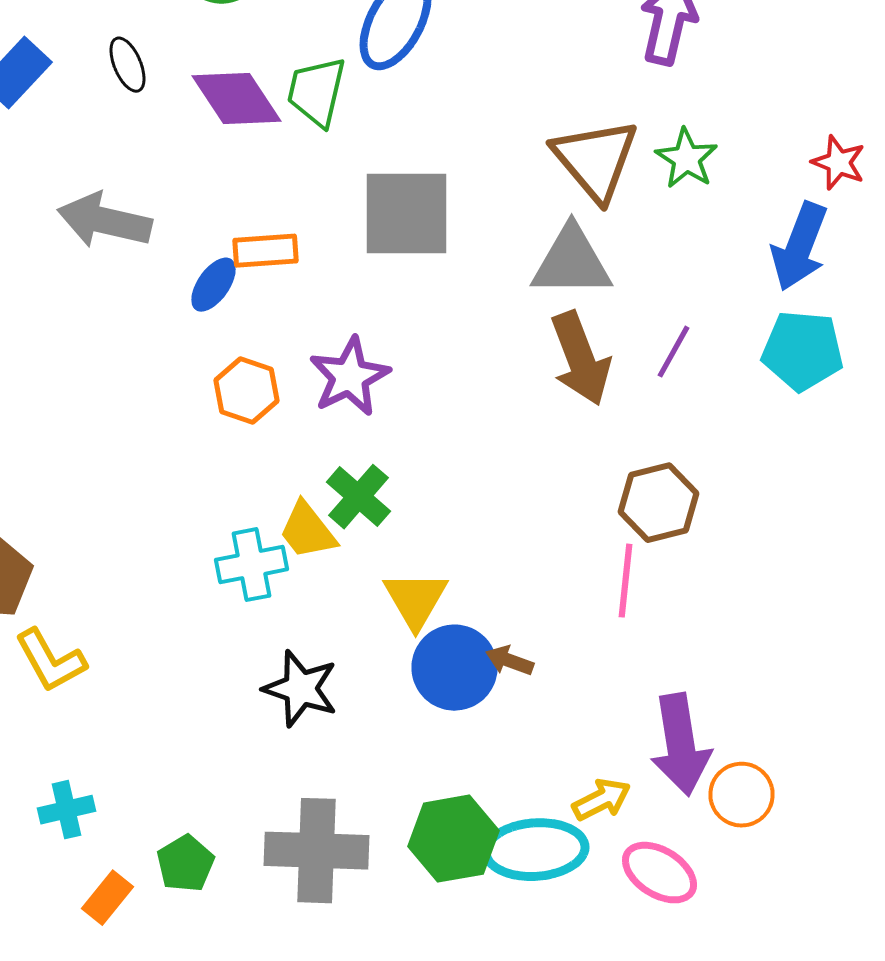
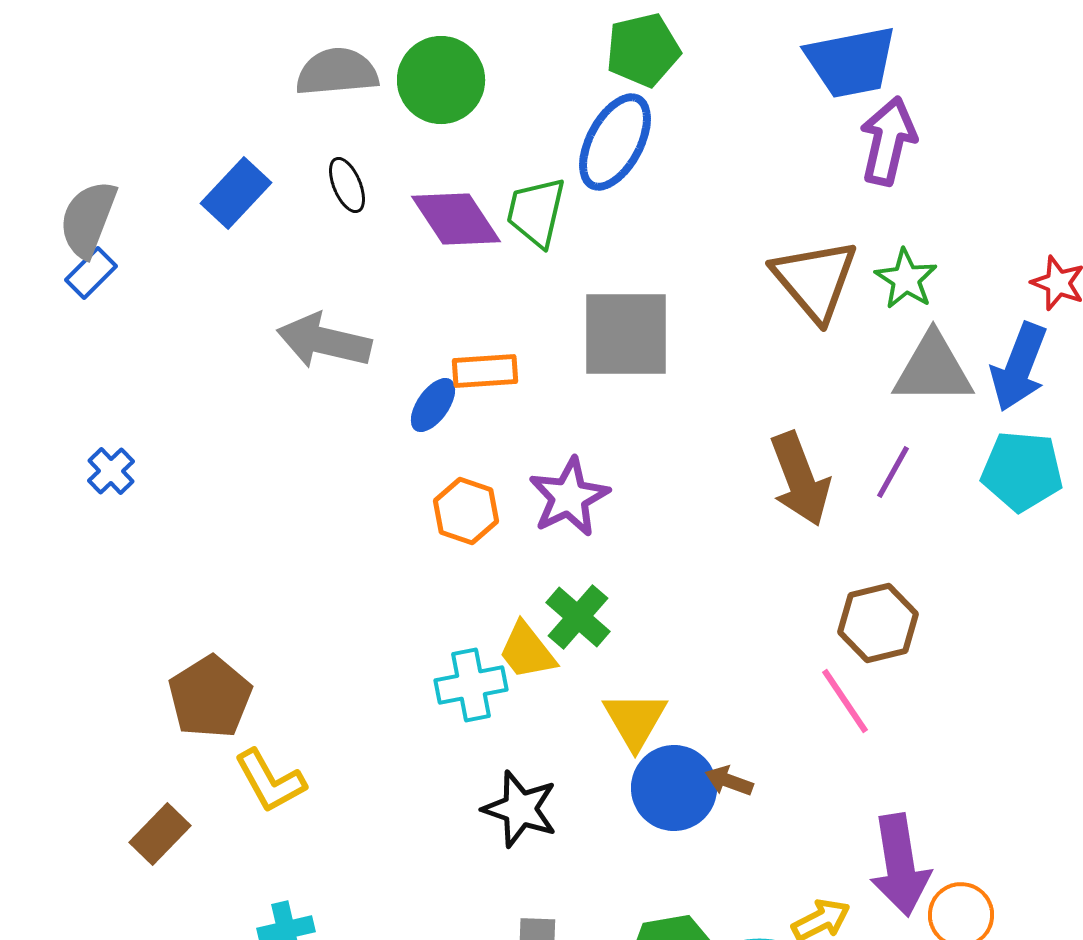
gray triangle: (572, 262) -> (933, 369), moved
pink line: (626, 581) -> (845, 701), turned -40

